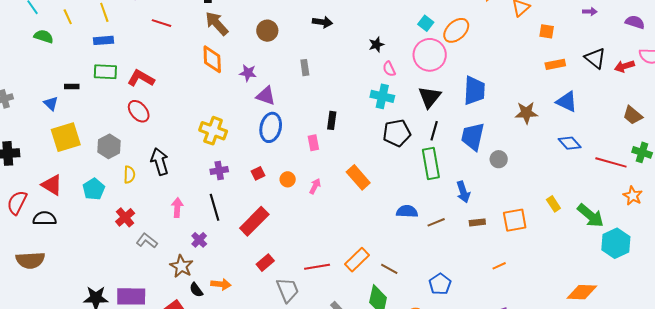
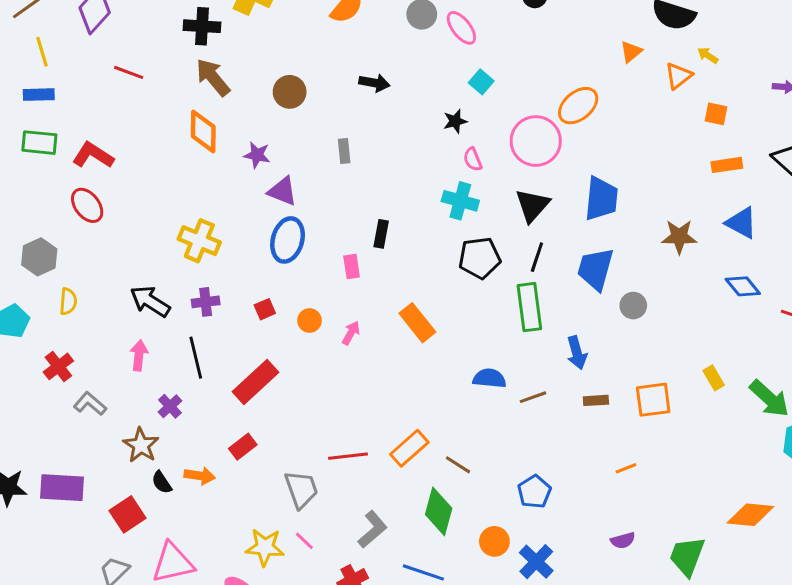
cyan square: (426, 23) -> (481, 82), moved
black arrow: (160, 162) -> (150, 301), moved, turned -44
red rectangle: (265, 263) -> (243, 447), moved

